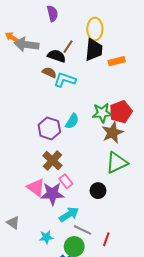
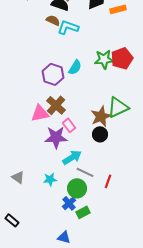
brown star: (113, 133) -> (101, 116), moved
pink triangle: (36, 187) -> (40, 113), moved, turned -48
gray triangle: (13, 223) -> (18, 177), moved

